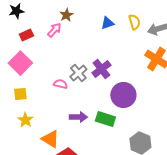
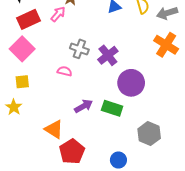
red rectangle: (26, 35) -> (29, 19), size x1.5
gray cross: (78, 73) -> (79, 49), moved, turned -30
purple arrow: (78, 117) -> (84, 106), turned -30
yellow star: (25, 120) -> (14, 107), moved

